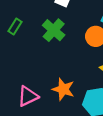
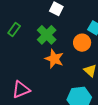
orange star: (63, 89) -> (54, 59), moved

